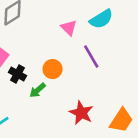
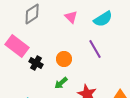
pink triangle: (69, 28) -> (71, 17), moved
green arrow: (38, 90) -> (61, 83), moved

